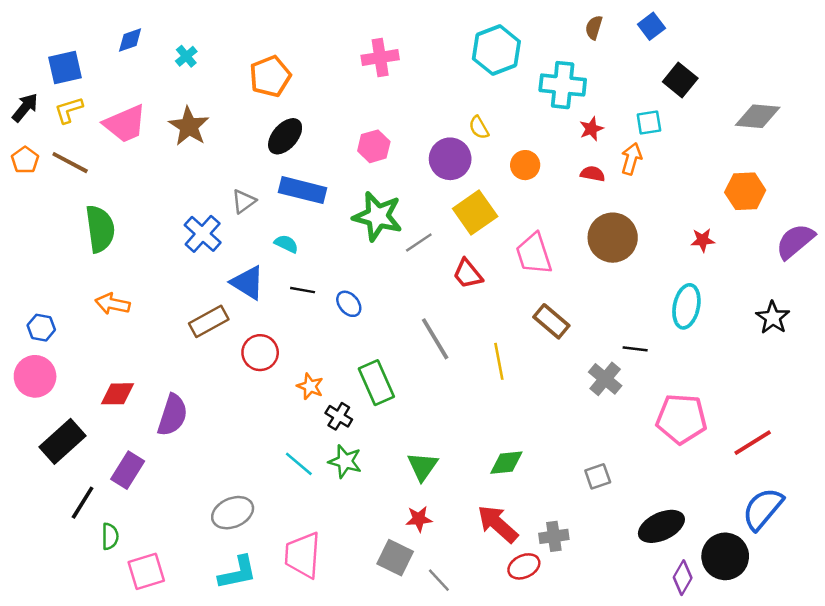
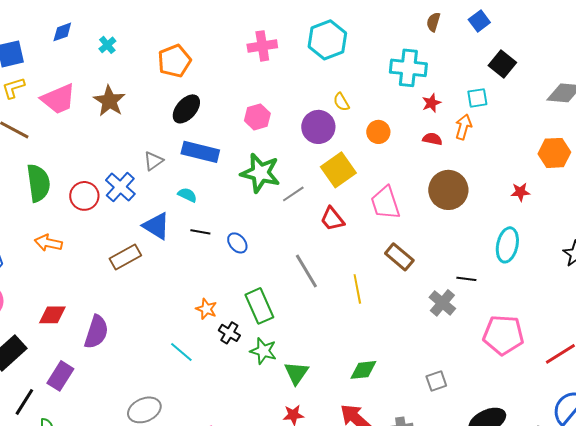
cyan hexagon: (496, 50) -> (327, 40), moved
red circle: (260, 353) -> (84, 196), moved
green star: (345, 461) -> (263, 351), moved
cyan line: (299, 464) -> (181, 352), moved

